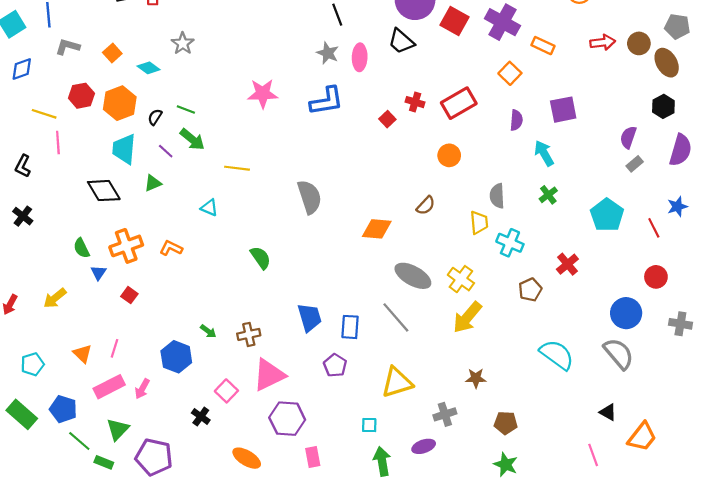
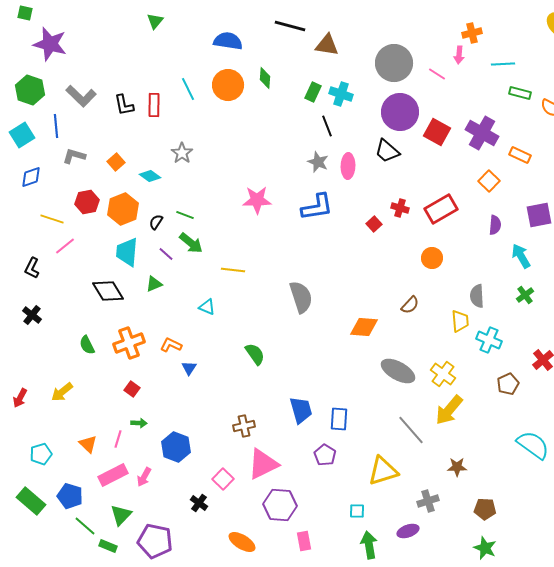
pink line: (58, 143) -> (65, 246), turned 55
blue triangle: (98, 273) -> (189, 368), moved
gray line: (396, 317) -> (411, 430), moved
green arrow: (208, 331) -> (139, 423), moved, turned -35

